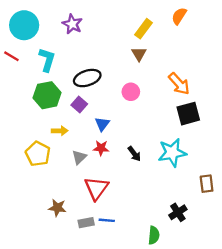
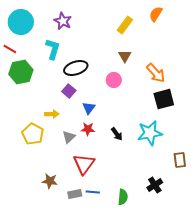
brown triangle: (139, 54) -> (125, 56), moved
cyan L-shape: (47, 60) -> (53, 49), moved
green hexagon: (47, 95) -> (21, 72), moved
green semicircle: (154, 235) -> (123, 197), moved

